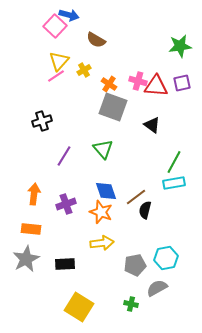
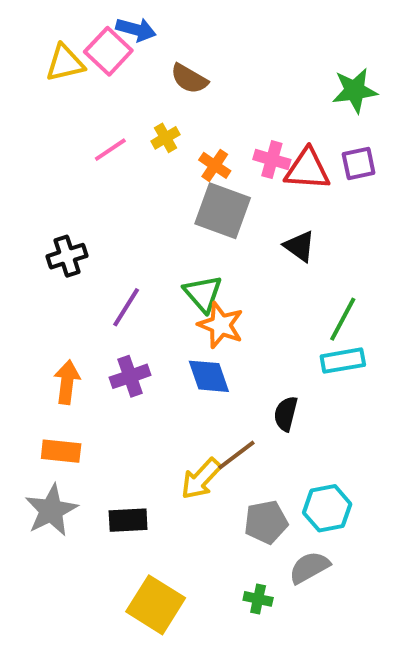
yellow triangle: (59, 61) -> (65, 63), moved, turned 35
black cross: (42, 121) -> (67, 256), moved
brown line: (136, 197) -> (236, 455), moved
purple cross: (66, 204) -> (130, 376), moved
orange star: (101, 212) -> (221, 325), moved
yellow arrow: (102, 243) -> (201, 479), turned 140

